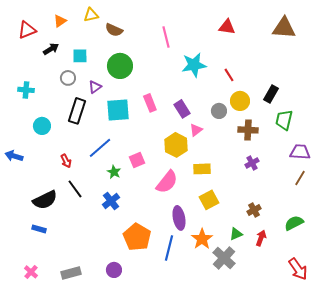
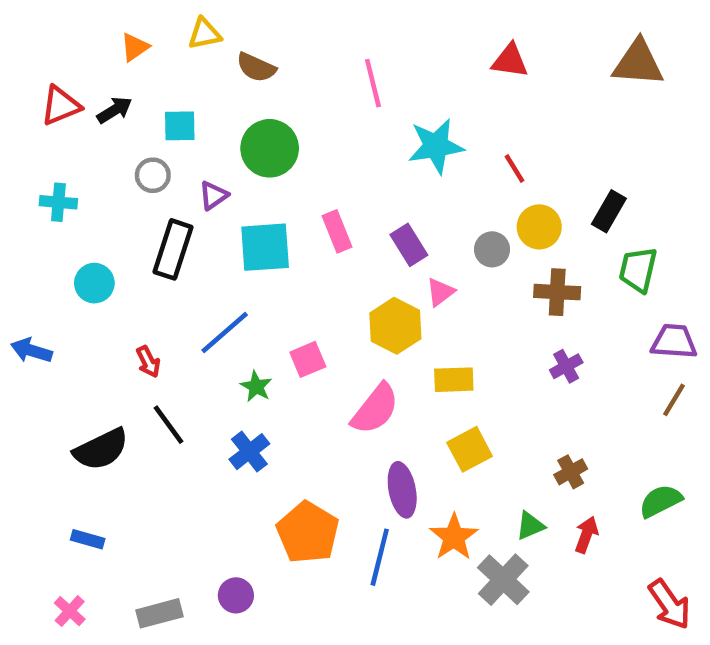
red triangle: (27, 30) -> (61, 106), moved
blue rectangle: (39, 229) -> (88, 539), moved
purple circle: (114, 270) -> (236, 595), moved

